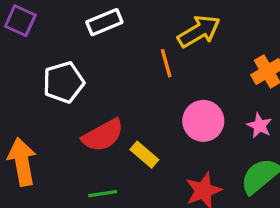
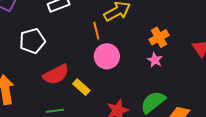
pink circle: (203, 121) -> (107, 56), moved
pink star: (259, 126) -> (155, 60), moved

